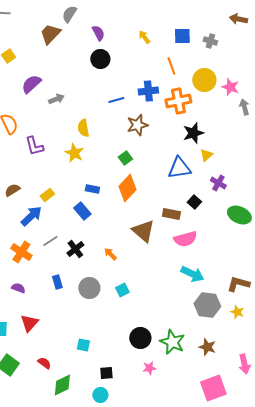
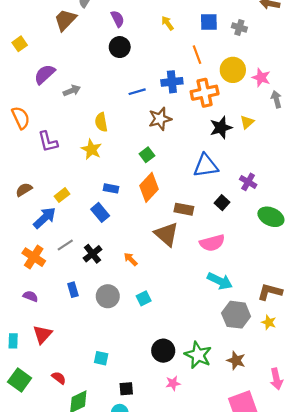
yellow triangle: (206, 155) -> (247, 122), moved
brown rectangle: (171, 214) -> (184, 209), moved

